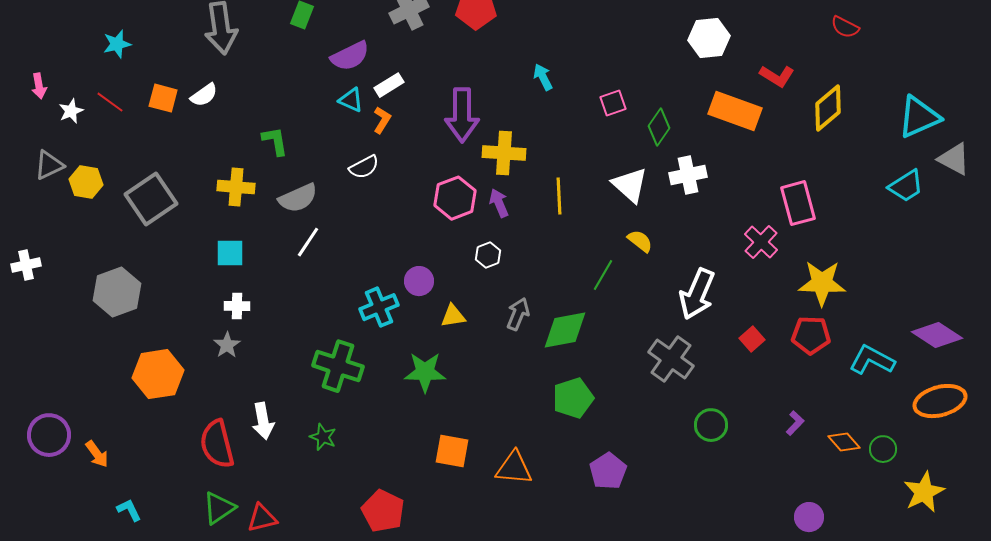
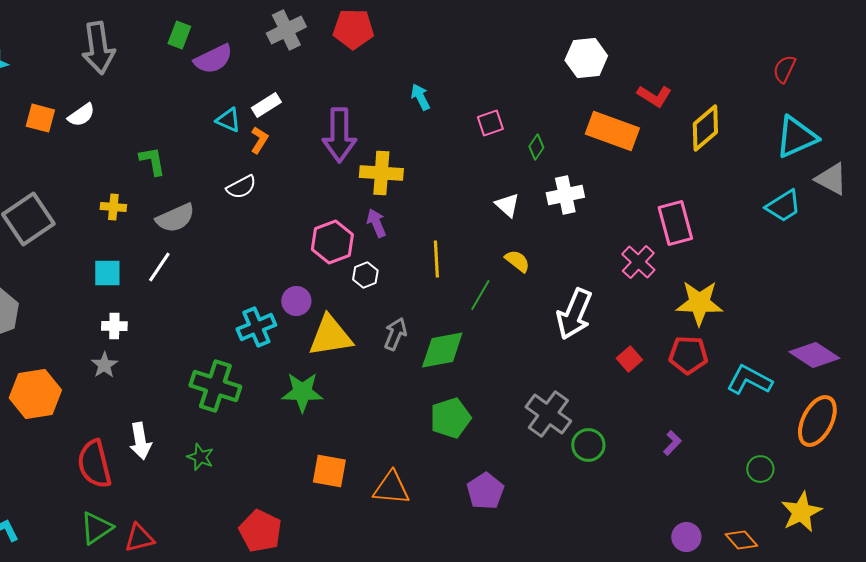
red semicircle: (845, 27) -> (784, 69), moved, turned 88
purple semicircle: (350, 56) -> (213, 59), moved
green diamond: (659, 127) -> (536, 147), size x0.7
white triangle: (630, 185) -> (507, 205), size x0.7
yellow cross: (236, 187) -> (113, 207), size x0.7
yellow line: (559, 196) -> (436, 259), moved
pink hexagon: (455, 198) -> (332, 242), moved
white line: (308, 242) -> (159, 267), moved
yellow triangle: (453, 316) -> (330, 336), size x1.8
gray cross: (671, 359) -> (548, 414), moved
orange ellipse: (940, 401) -> (817, 421), turned -48
orange diamond: (844, 442) -> (741, 540), moved

